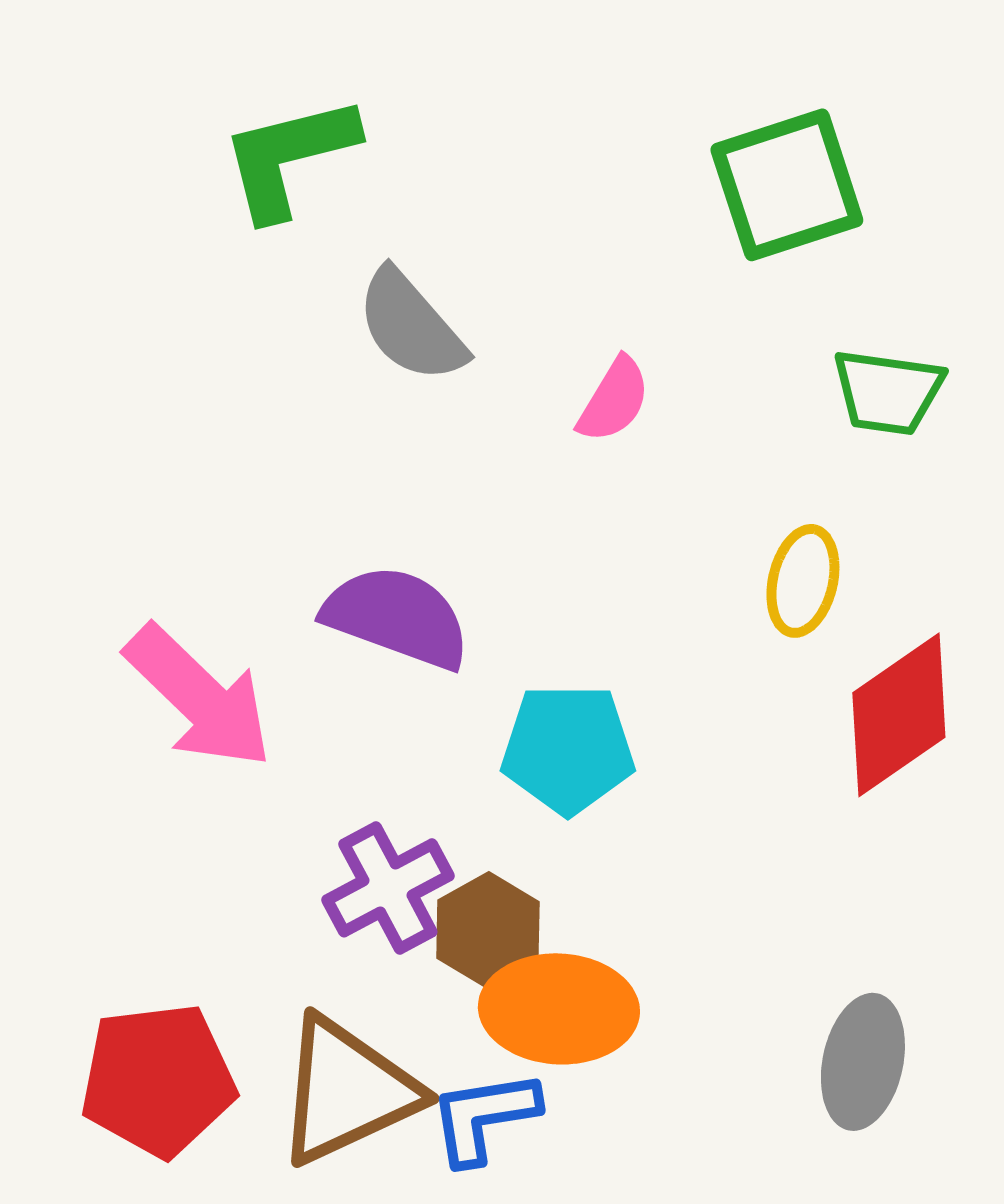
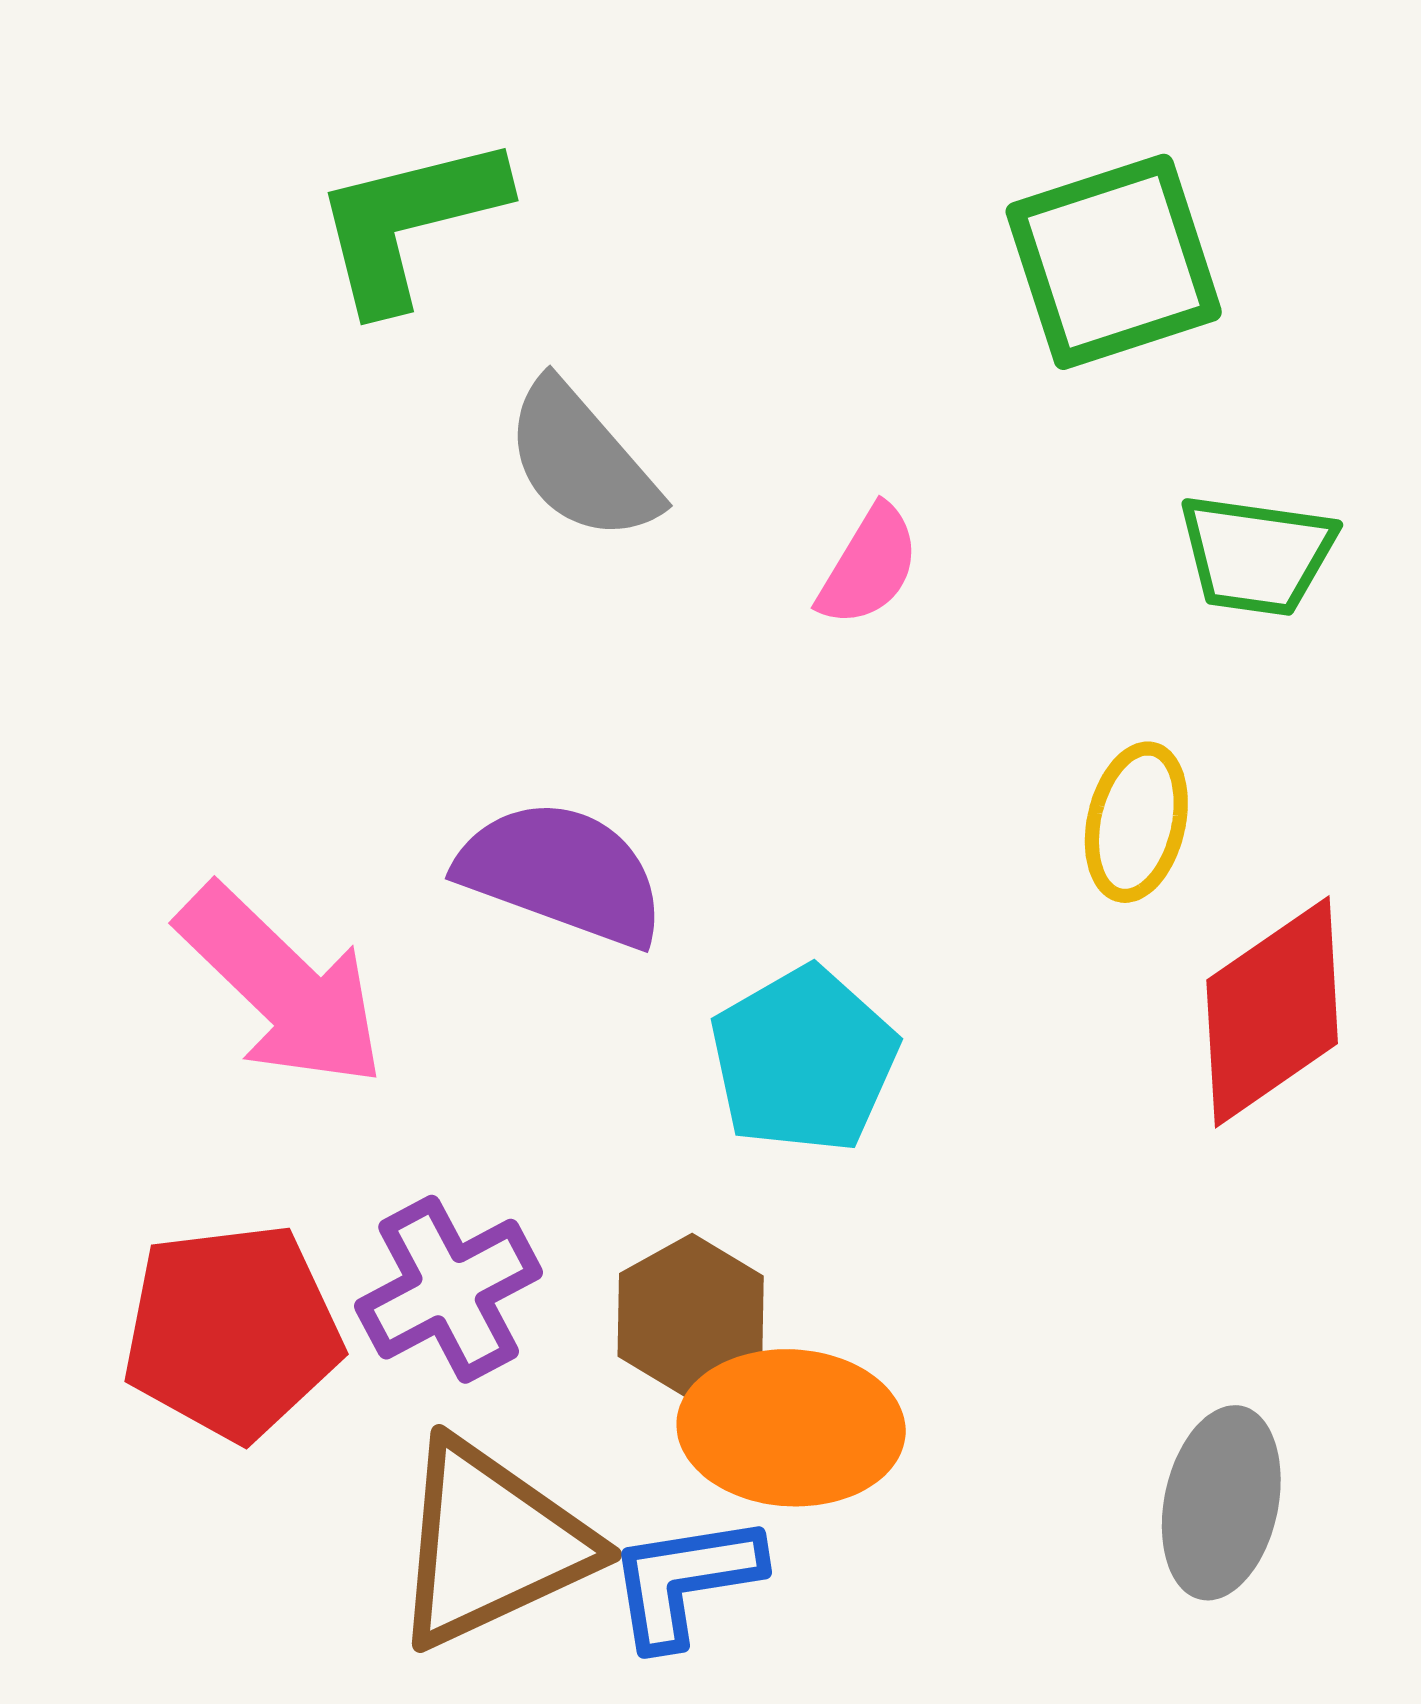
cyan pentagon: (568, 749) -> (804, 1060), turned -30
purple cross: (388, 888) -> (449, 1289), moved
red pentagon: (158, 1080) -> (232, 1332), moved

